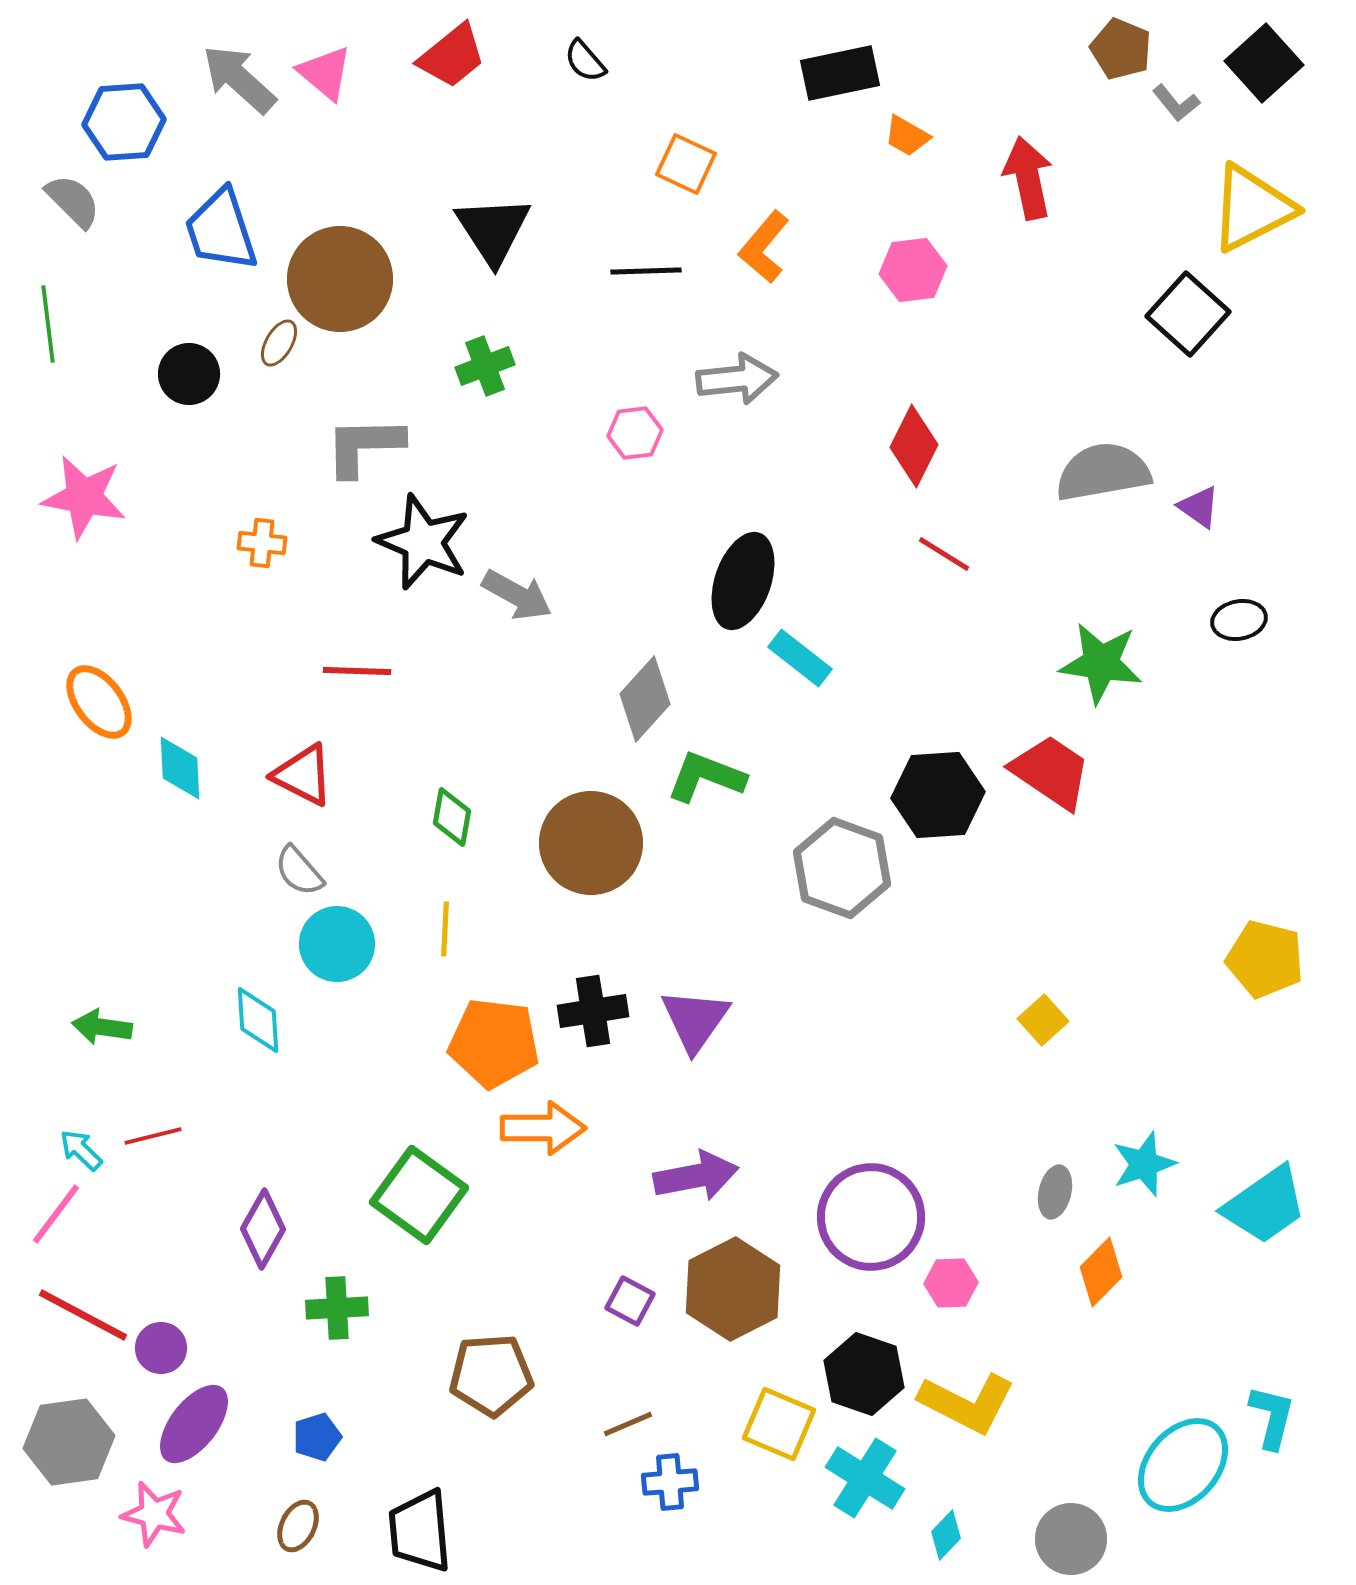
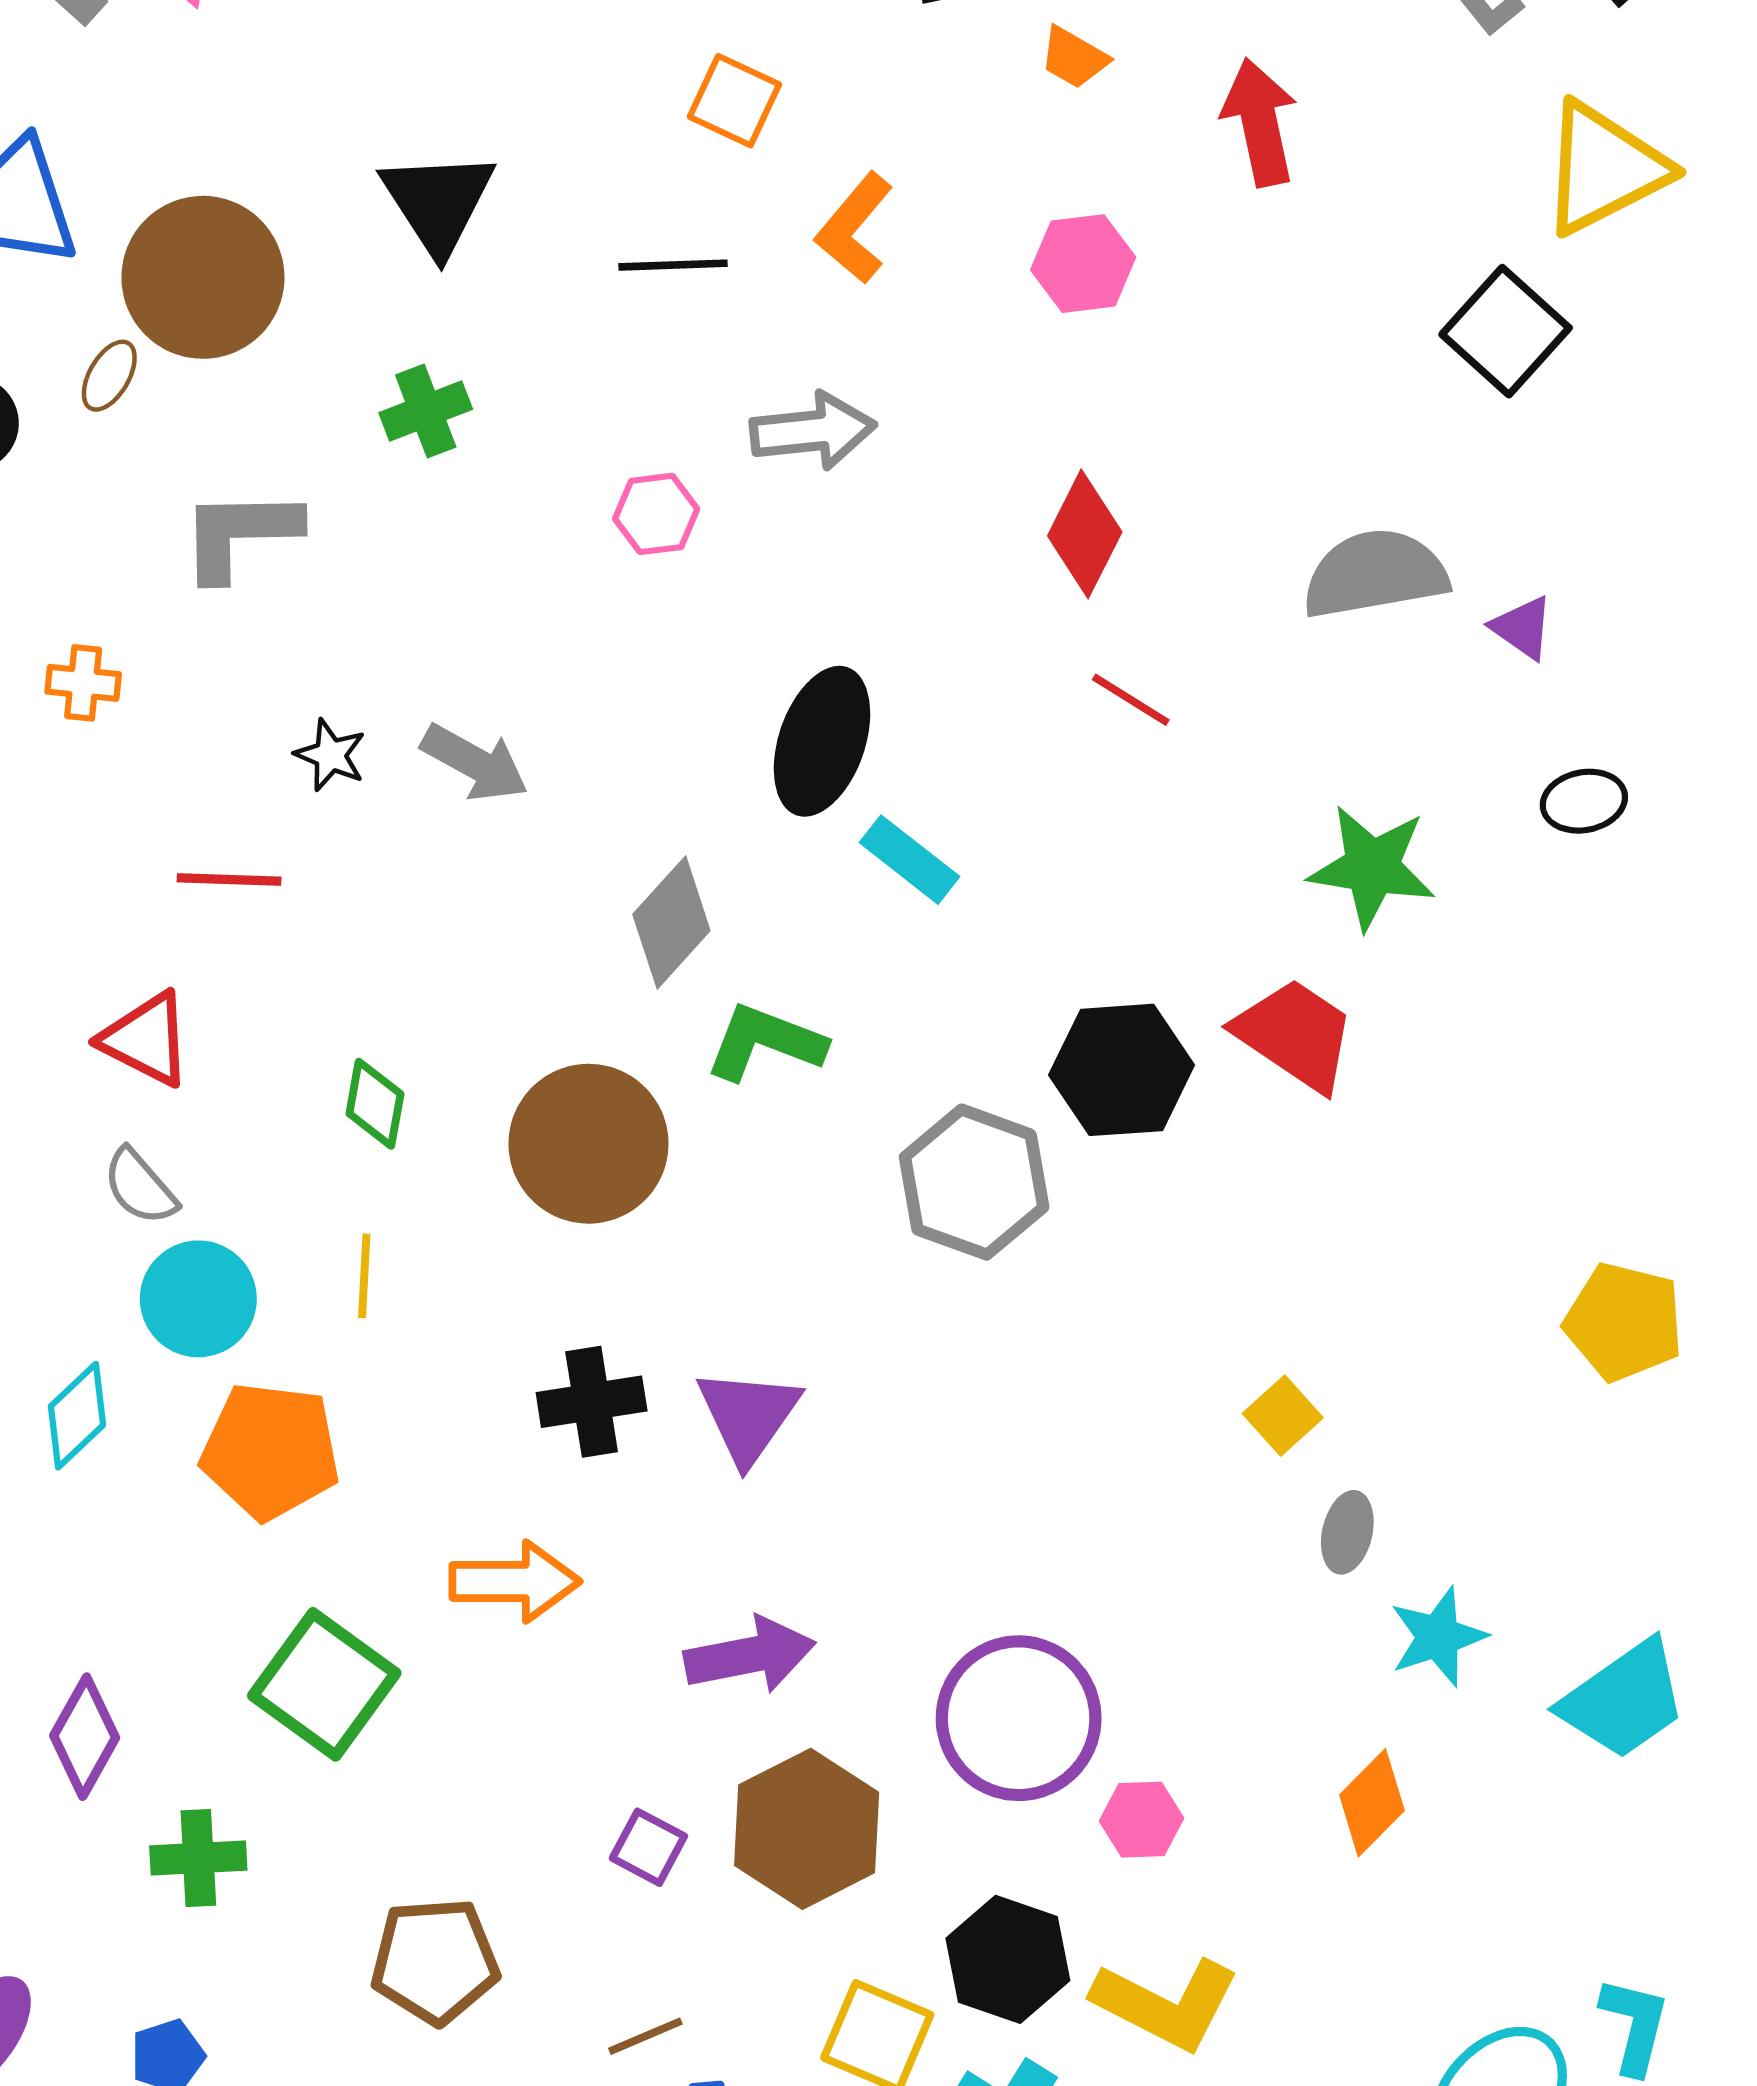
black star: (423, 542) -> (330, 755), moved, size x0.5
cyan diamond: (258, 1020) -> (77, 1416), turned 50
orange pentagon: (494, 1043) -> (271, 1451), moved
gray ellipse: (1055, 1192) -> (1347, 1532), moved

